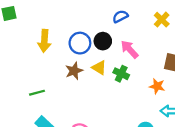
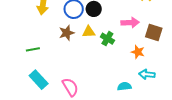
pink arrow: (129, 49) -> (130, 23), moved, turned 126
yellow triangle: (99, 68) -> (89, 32), turned -40

